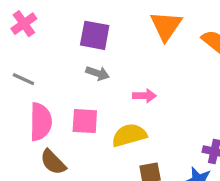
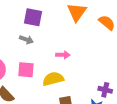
gray arrow: (98, 73) -> (26, 40), moved

